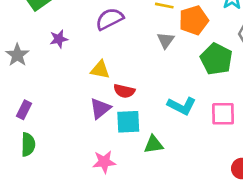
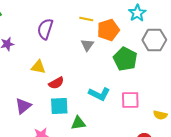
purple semicircle: (110, 19) -> (45, 29), turned -45
red semicircle: (124, 91) -> (56, 83), turned -42
purple triangle: (100, 108) -> (23, 106), moved

